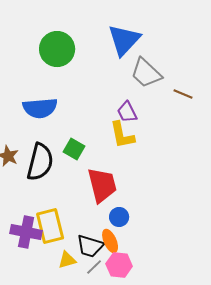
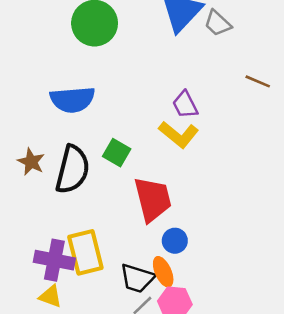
gray trapezoid: (146, 73) -> (218, 23), moved, size x0.7
yellow L-shape: (122, 135) -> (179, 135), turned -40
yellow triangle: (67, 260) -> (50, 296), moved, turned 36

